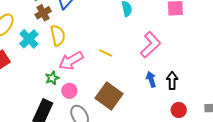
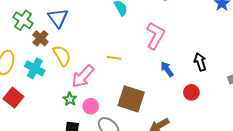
black arrow: (172, 81) -> (200, 62), moved
red circle: (179, 110) -> (191, 92), moved

